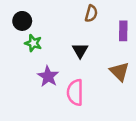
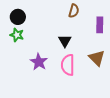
green star: (33, 43) -> (17, 35), moved
pink semicircle: (75, 92) -> (68, 65), moved

